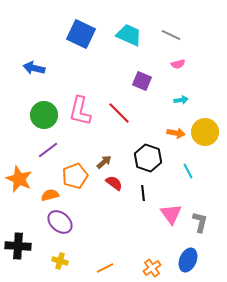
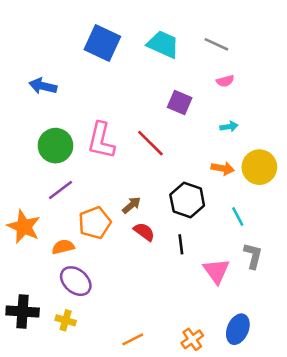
gray L-shape: (200, 222) -> (253, 256), moved
yellow cross: (60, 261) -> (66, 320), moved

